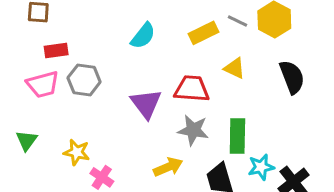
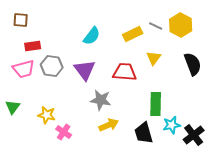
yellow triangle: (234, 68) -> (154, 58), turned 42
purple triangle: (146, 104) -> (85, 70), moved
gray star: (193, 130) -> (101, 100), moved

